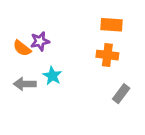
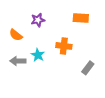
purple star: (40, 41) -> (38, 20), moved
orange cross: (107, 55) -> (64, 46), moved

